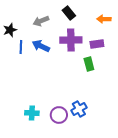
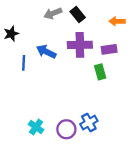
gray arrow: (41, 21) -> (53, 13), moved
blue line: (21, 47) -> (24, 63), moved
cyan cross: (32, 113) -> (36, 127), turned 32

